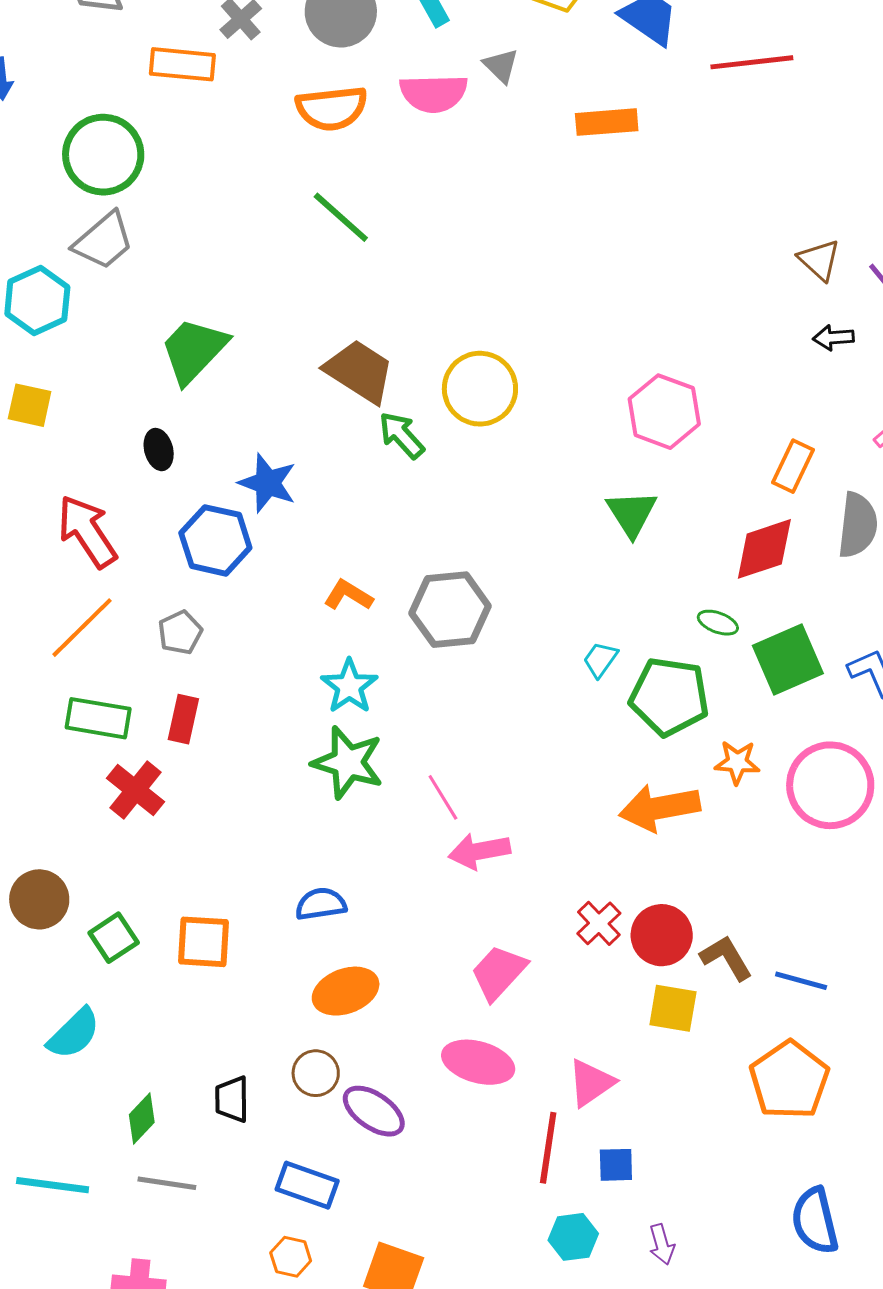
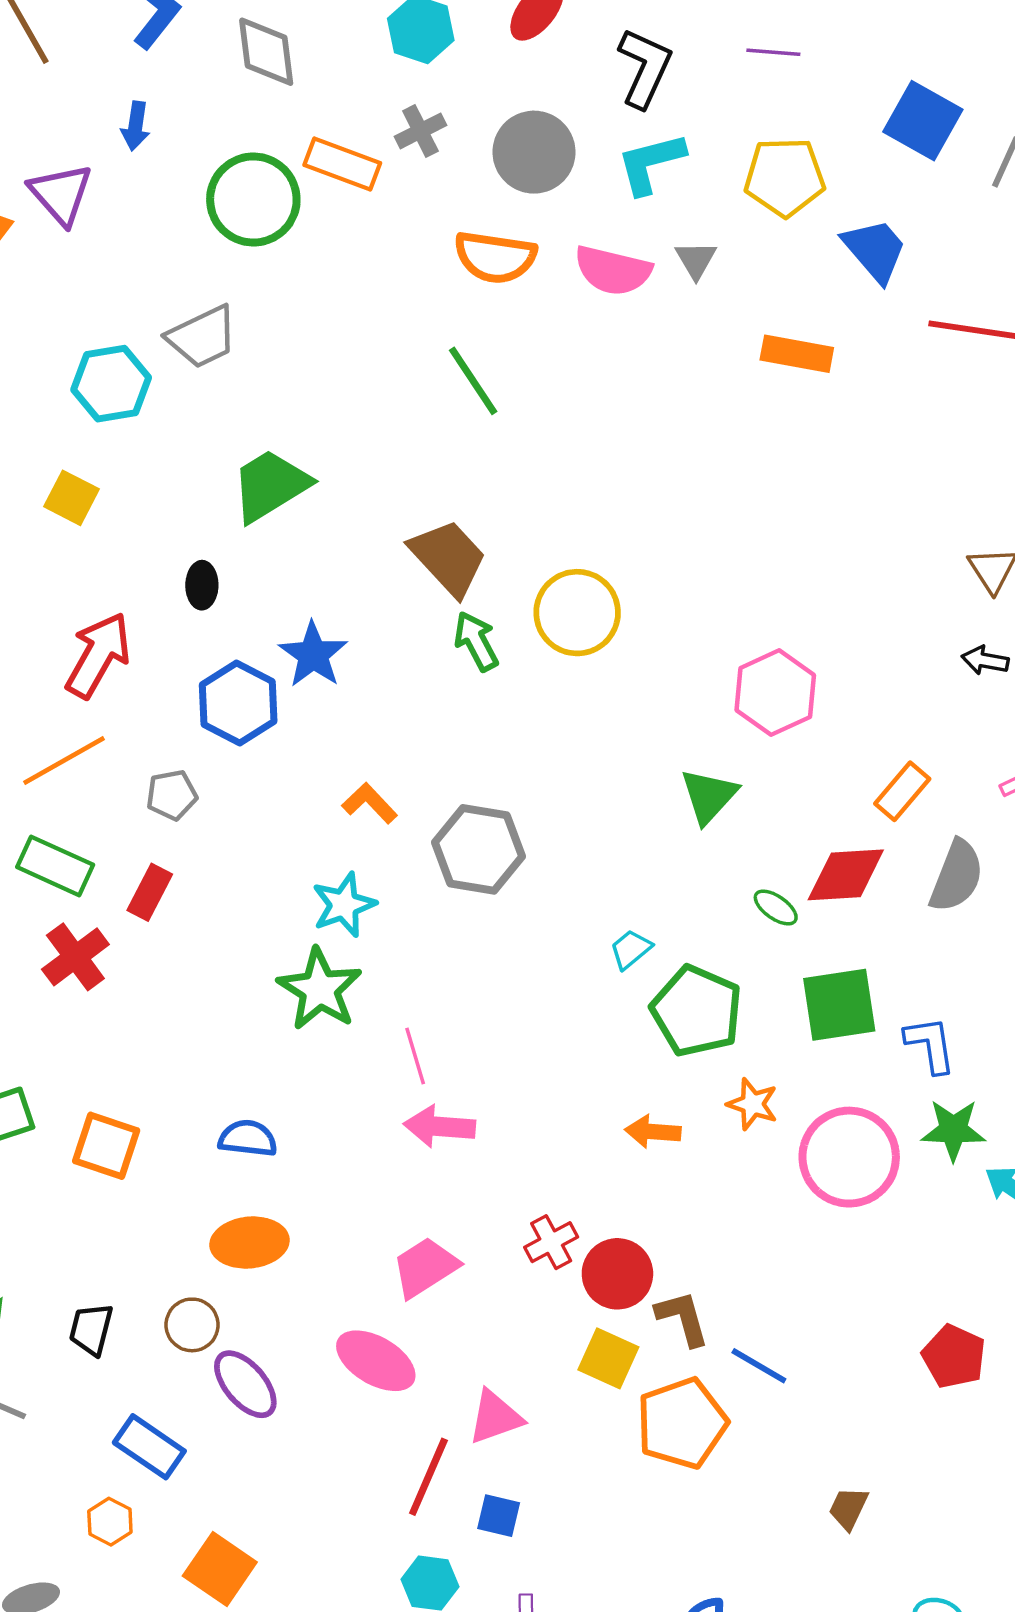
green circle: (103, 155) -> (253, 200), moved
red arrow: (87, 531) -> (98, 655), turned 48
green ellipse: (718, 623) -> (776, 907), moved
orange arrow: (660, 808) -> (653, 1132), size x0.6
orange pentagon: (789, 1080) -> (682, 1423), moved

